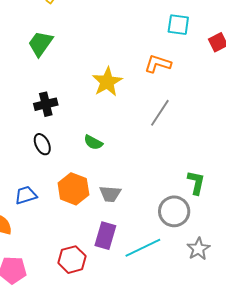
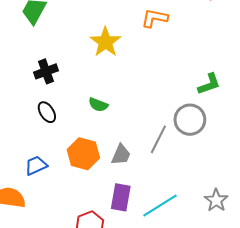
gray line: (160, 113) -> (158, 139), moved
green L-shape: (196, 183) -> (209, 84), moved, turned 65
gray trapezoid: (110, 194) -> (121, 155), turned -65
gray circle: (174, 211) -> (190, 120), moved

